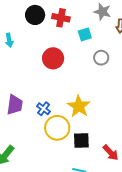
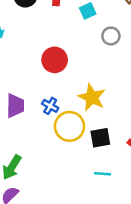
red circle: (53, 58) -> (55, 60), moved

